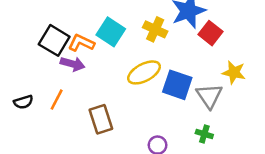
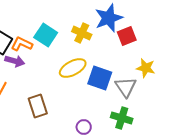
red square: (210, 33) -> (127, 36), turned 30
green cross: (204, 134) -> (122, 118), size x1.5

